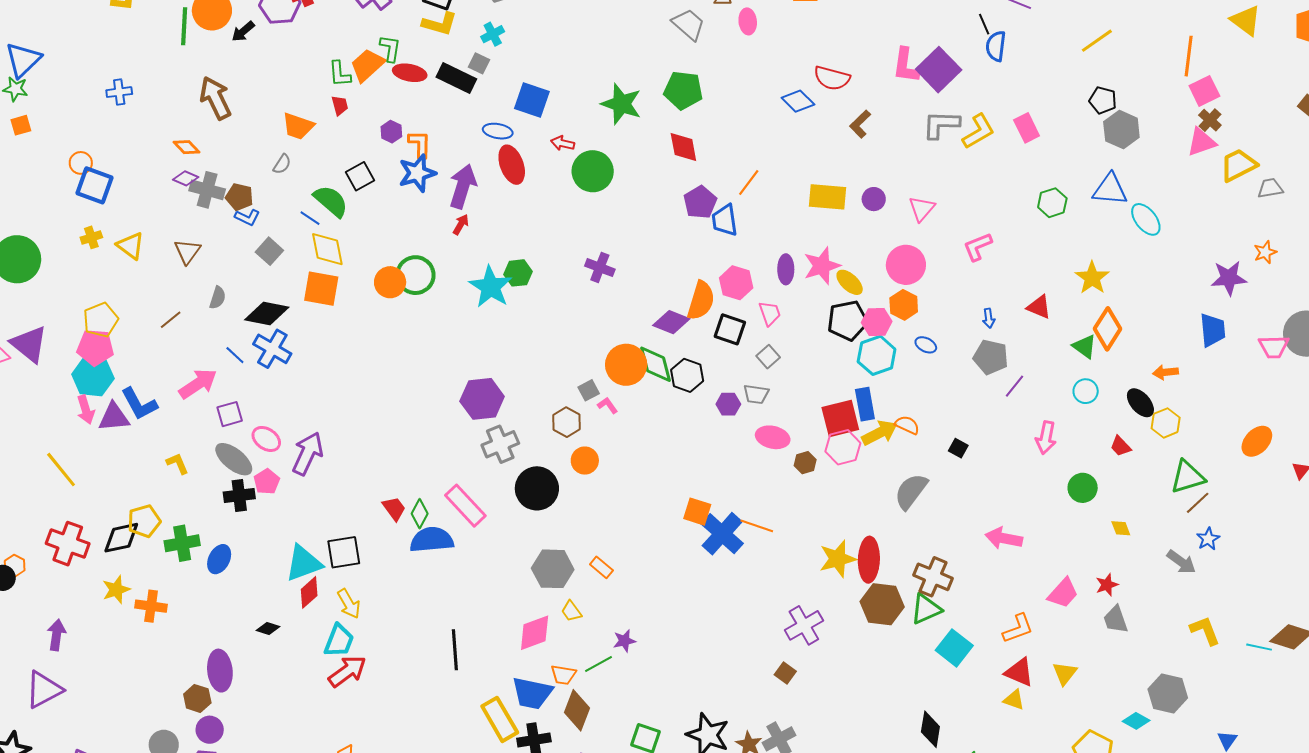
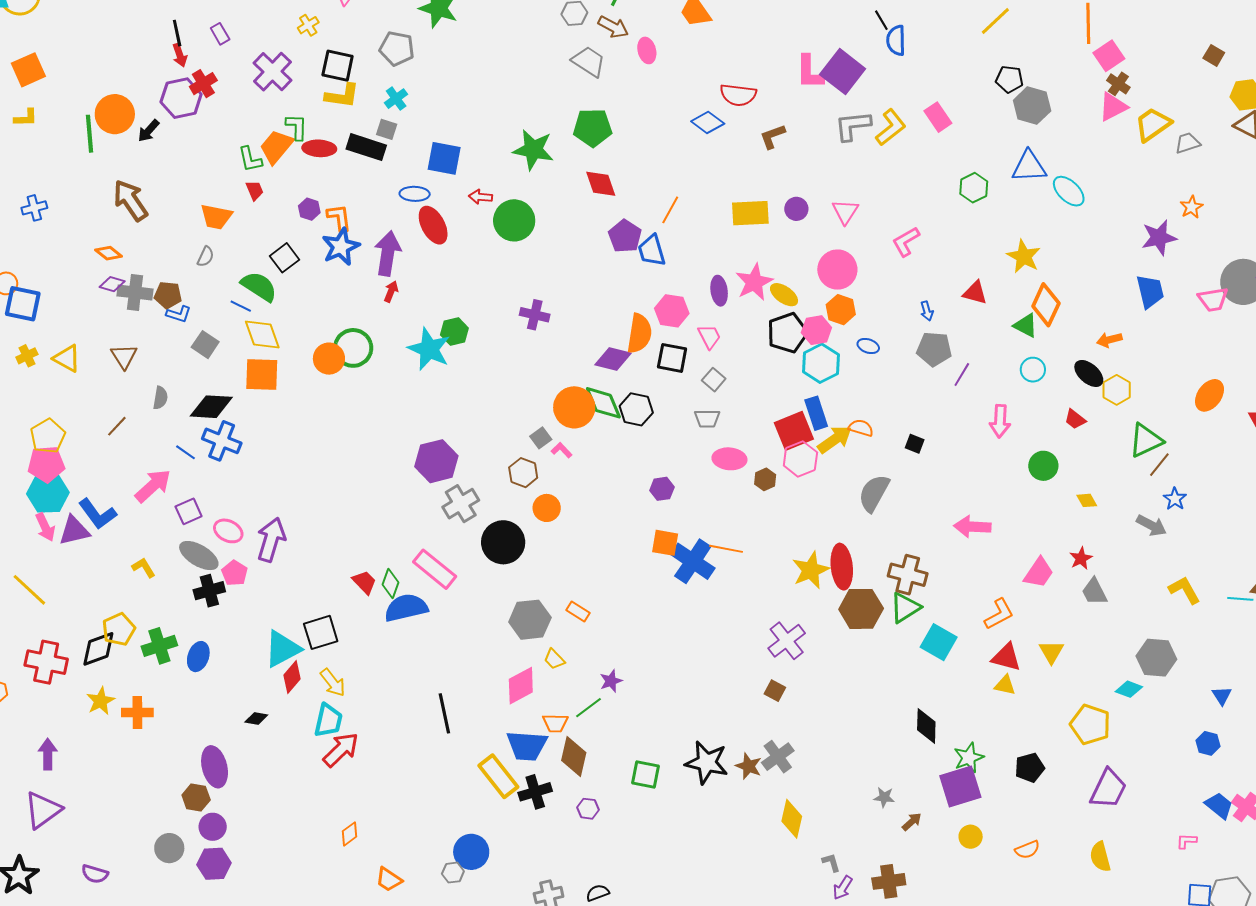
brown L-shape: (860, 124) -> (773, 136), turned 32
purple hexagon: (728, 404) -> (662, 489), moved

